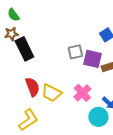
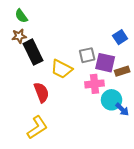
yellow trapezoid: (51, 93) -> (62, 69), moved
pink cross: (82, 93) -> (95, 84), moved, turned 36
cyan circle: (98, 117) -> (112, 100), moved

